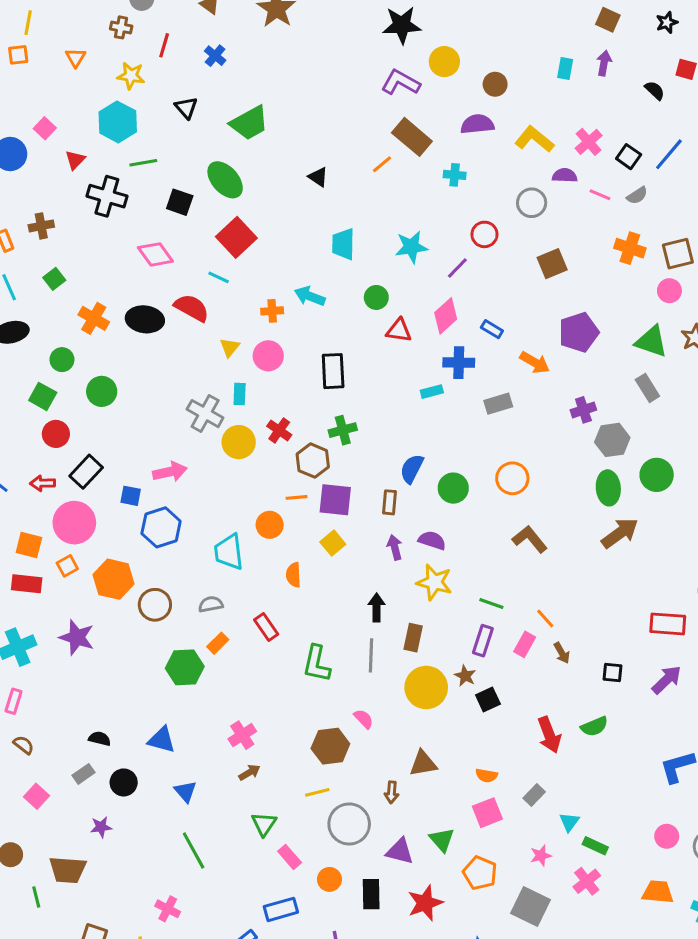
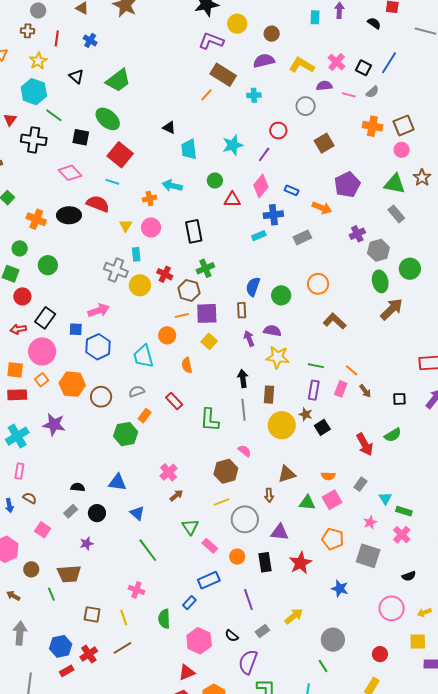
yellow star: (131, 76) -> (38, 61), turned -30
green line: (143, 163) -> (54, 115), turned 54
black triangle: (318, 177) -> (169, 128), moved
green triangle: (442, 840) -> (307, 503), moved, turned -36

